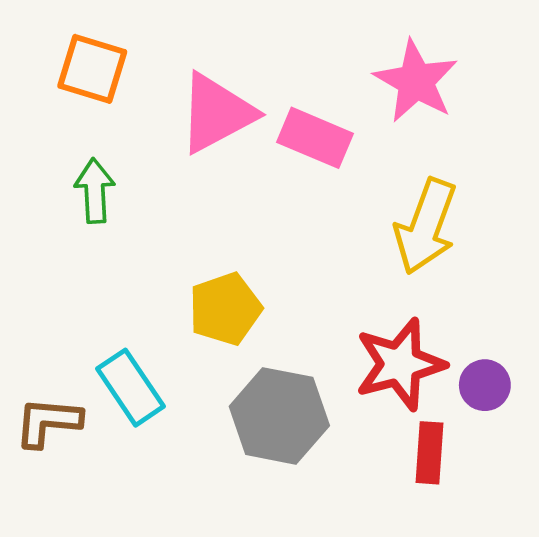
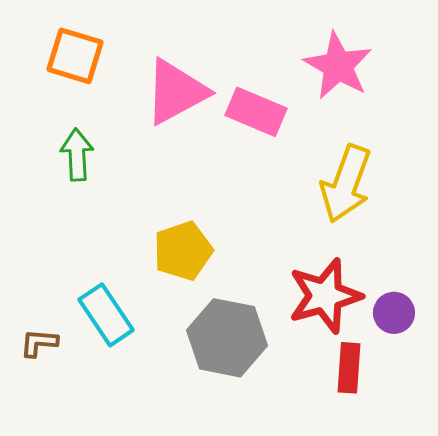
brown L-shape: (48, 422) -> (39, 343), size x0.7

